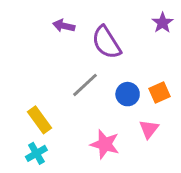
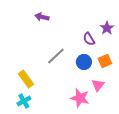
purple star: (163, 23) -> (107, 28), moved
purple semicircle: (106, 42) -> (89, 39), moved, size x0.6
pink star: (105, 144) -> (80, 98), moved

